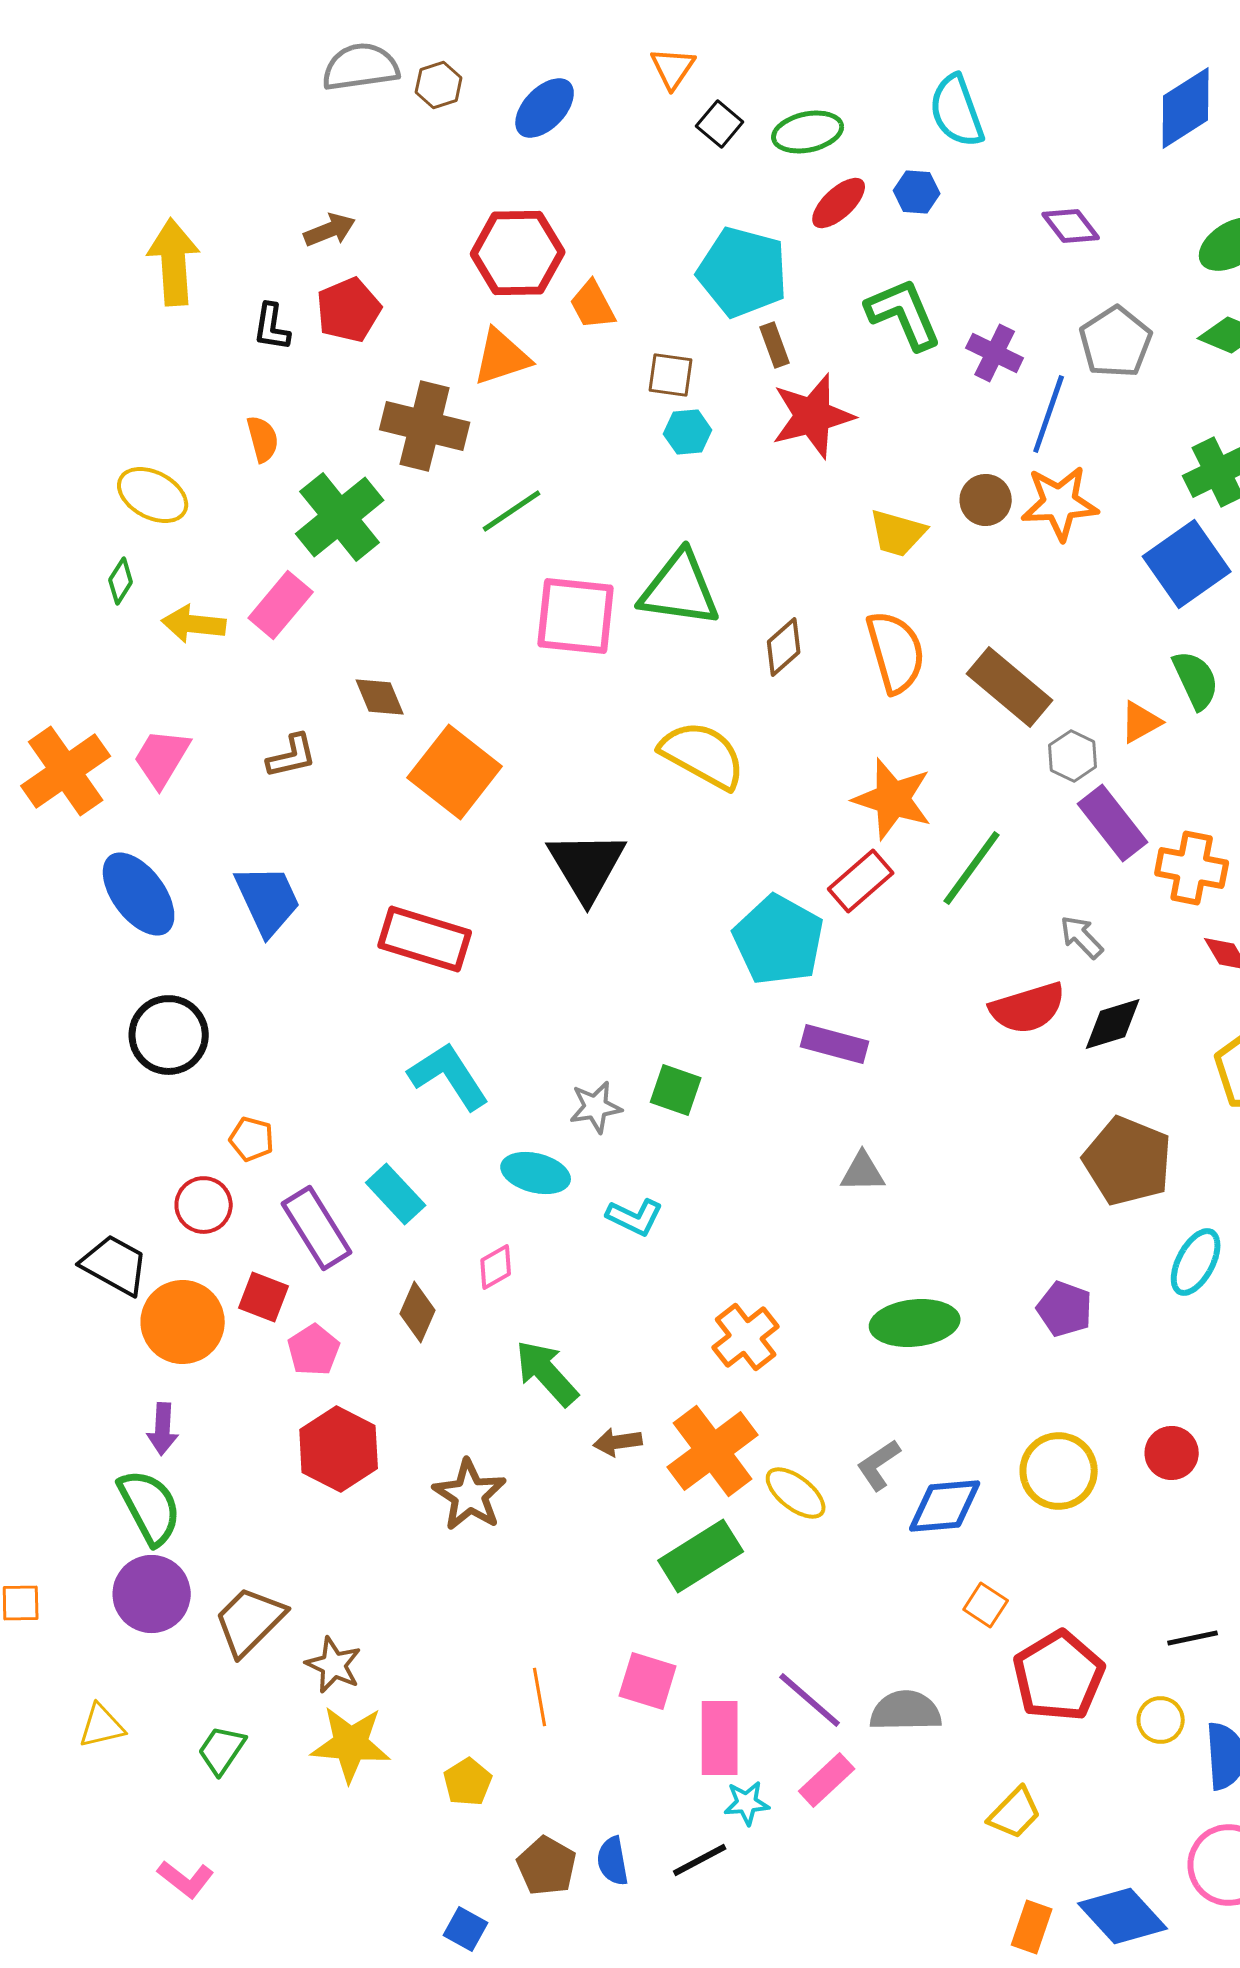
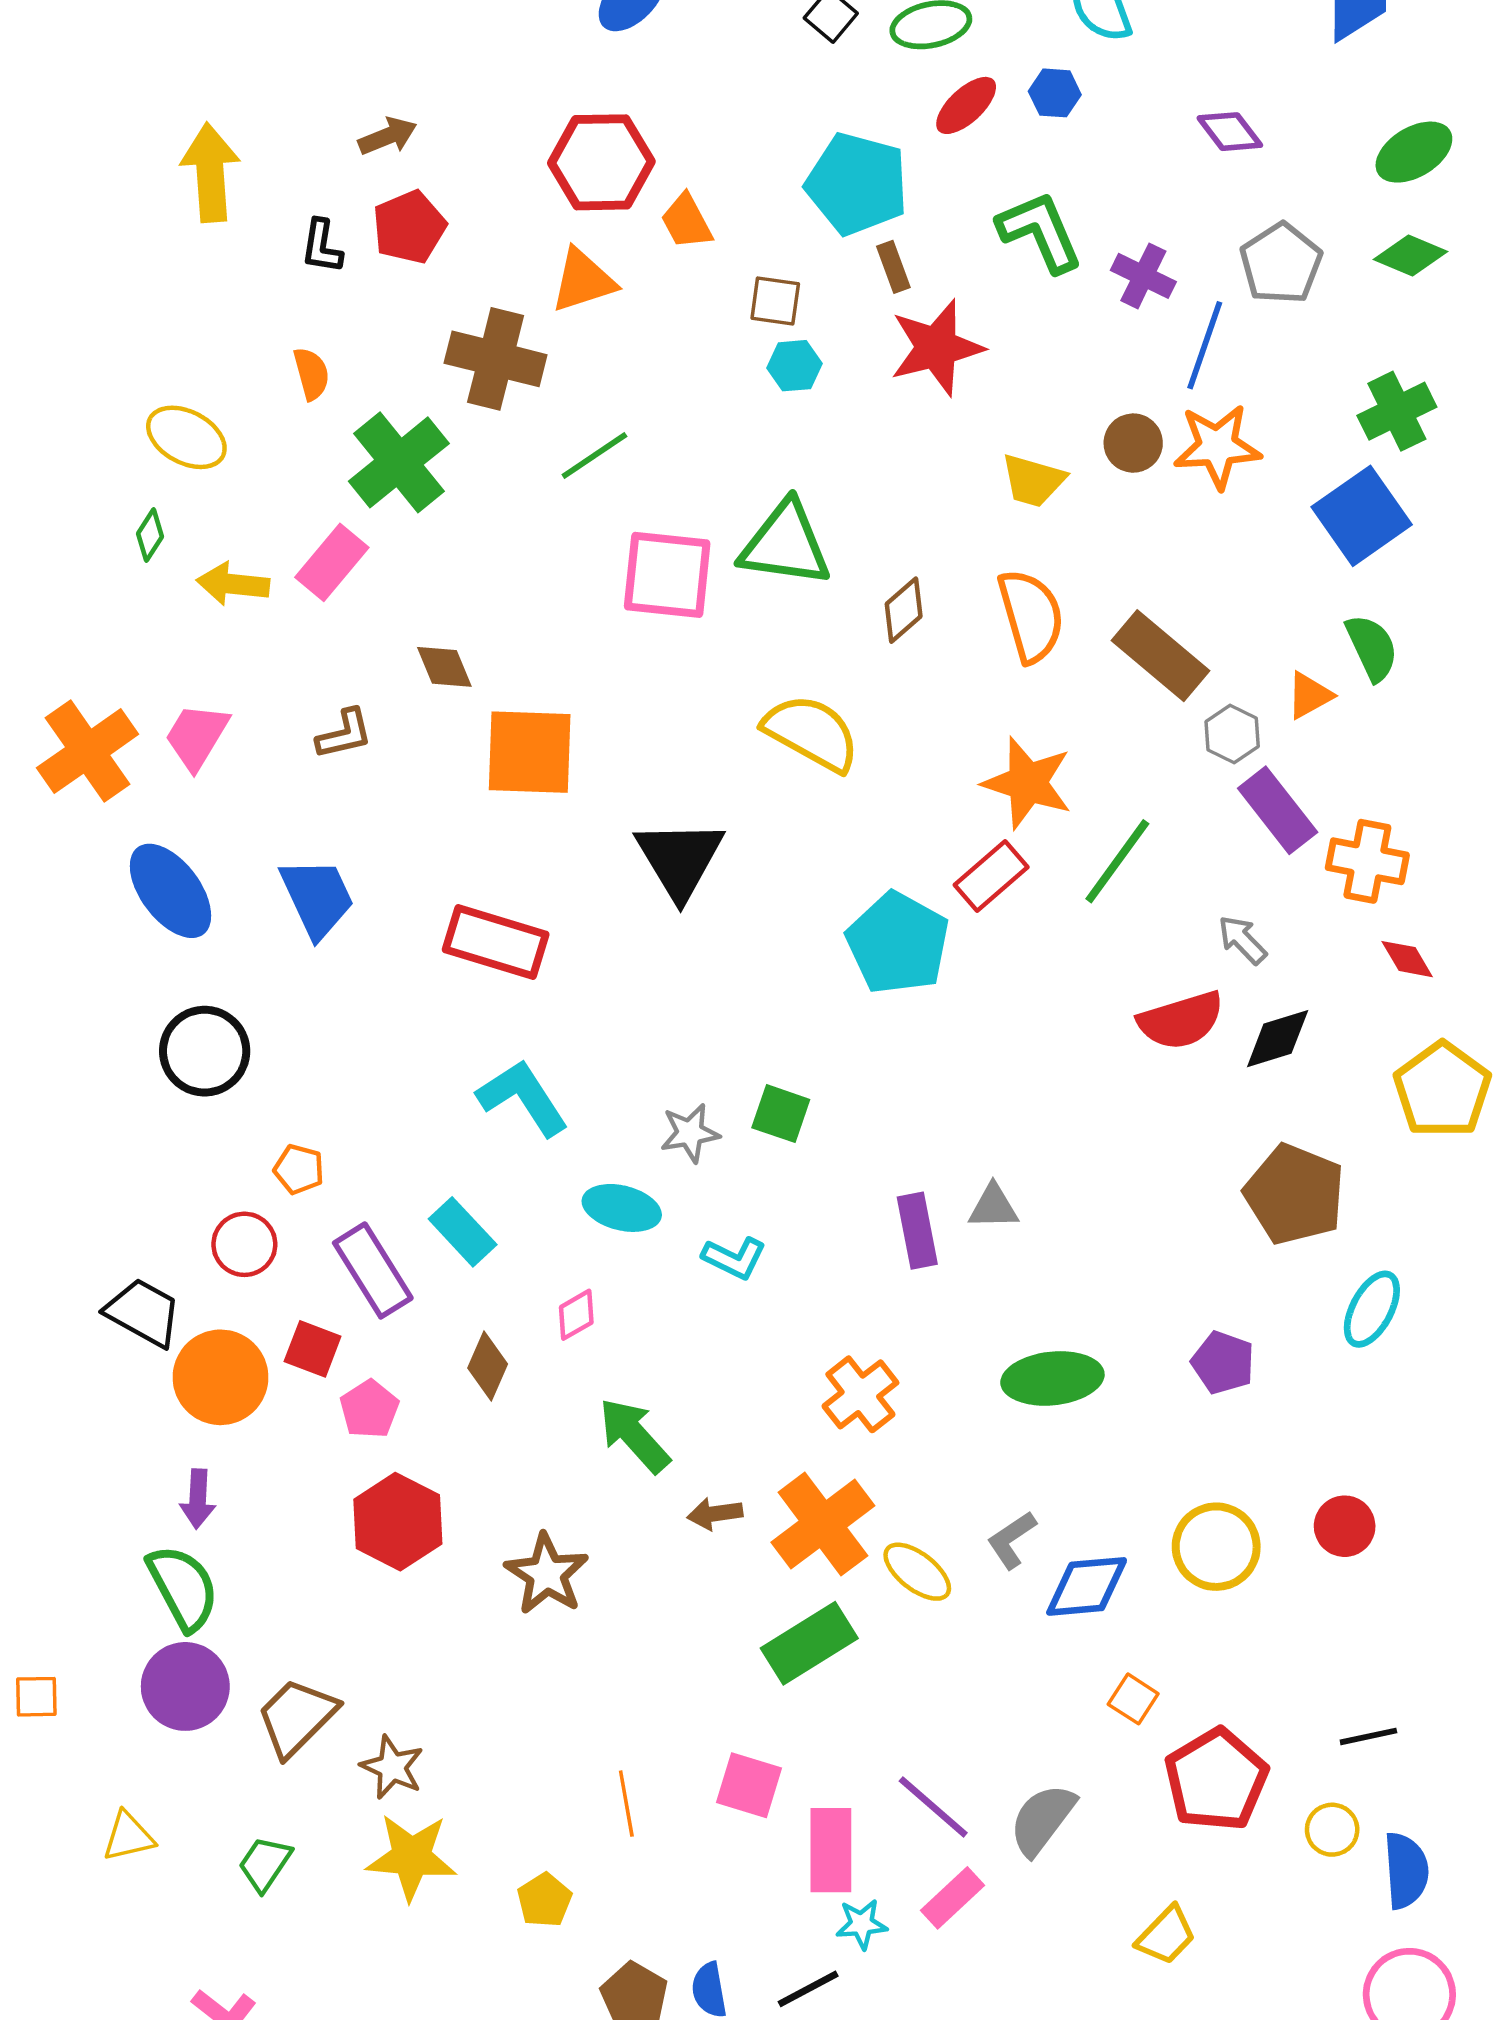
orange square: (455, 772) -> (530, 752), turned -36
purple rectangle: (835, 1044) -> (917, 1231), moved, turned 64
gray semicircle: (906, 1711) -> (1042, 1819), turned -52

